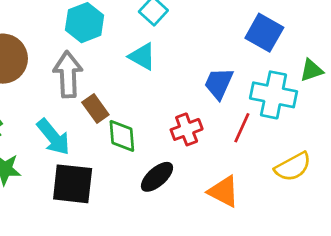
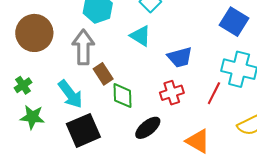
blue trapezoid: (219, 83) -> (180, 57), moved, turned -132
black square: (73, 184) -> (83, 130), turned -32

